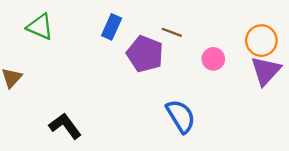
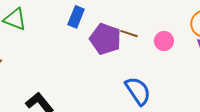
brown line: (172, 32) -> (129, 34), moved

